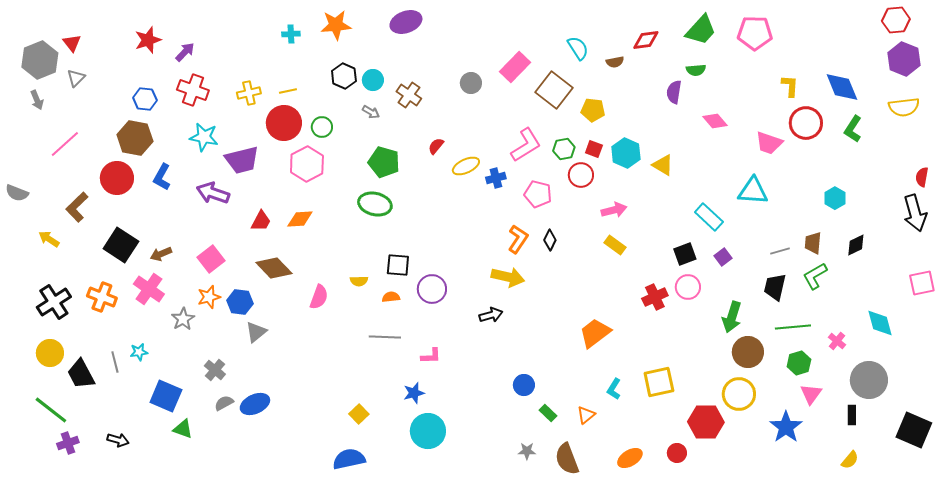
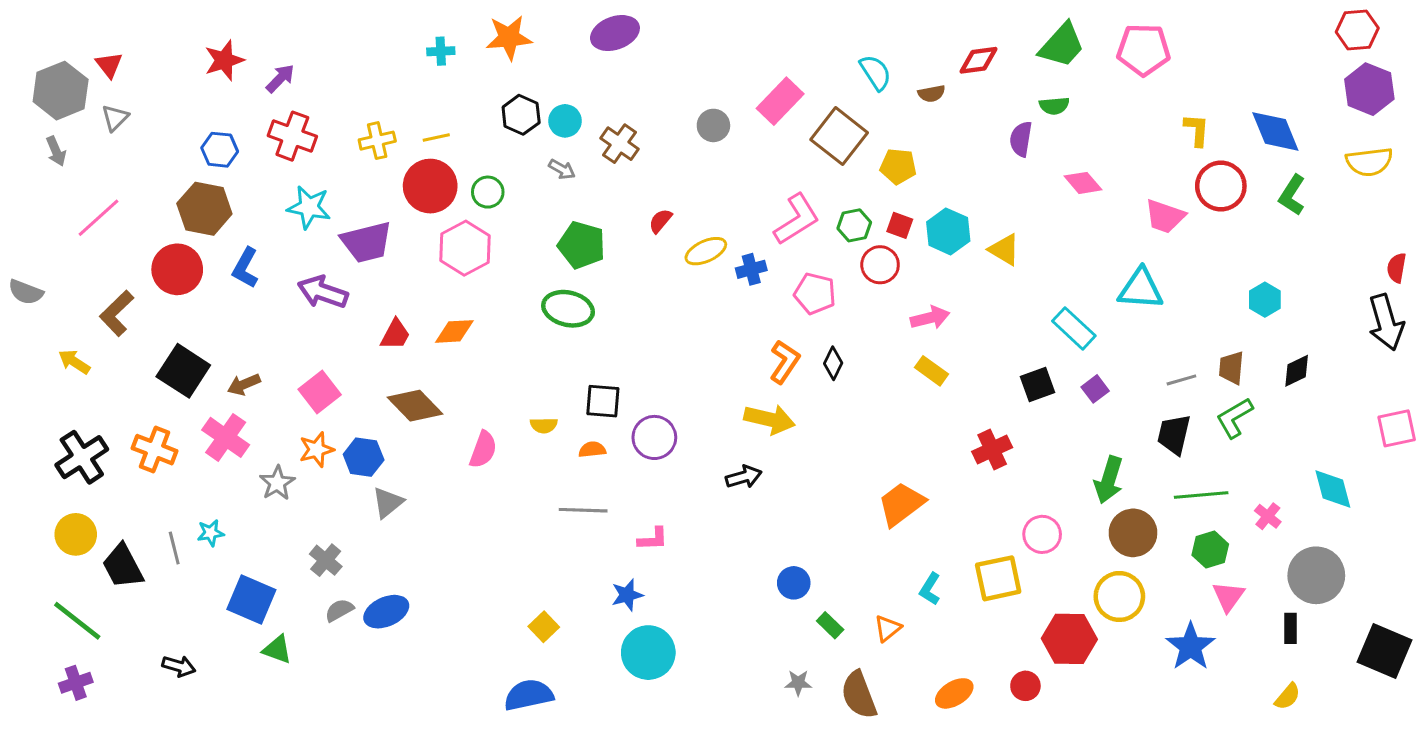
pink circle: (688, 287) -> (1042, 534), moved
purple cross: (68, 443) -> (76, 683), moved

